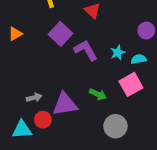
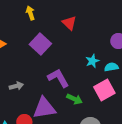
purple L-shape: (86, 50) -> (58, 78), moved
gray arrow: (34, 98) -> (16, 86), moved

